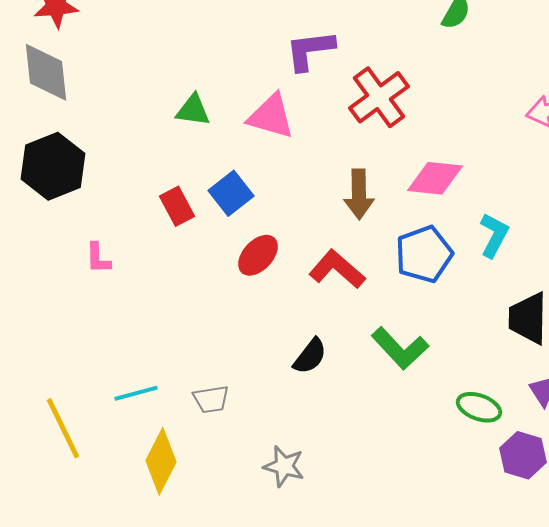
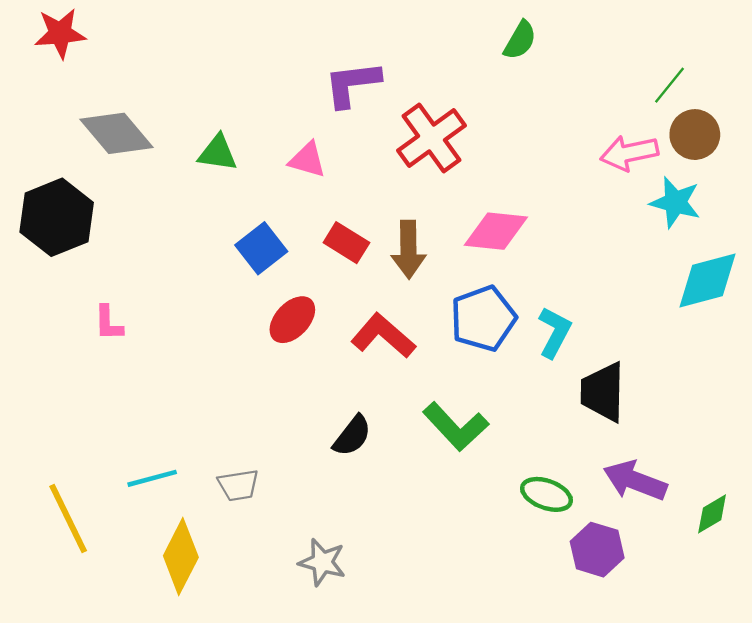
gray diamond: (46, 72) -> (116, 133), moved, turned -34
pink triangle: (271, 116) -> (307, 160), size x0.7
red rectangle: (177, 206) -> (346, 243), moved, turned -30
cyan L-shape: (494, 235) -> (555, 332), moved

